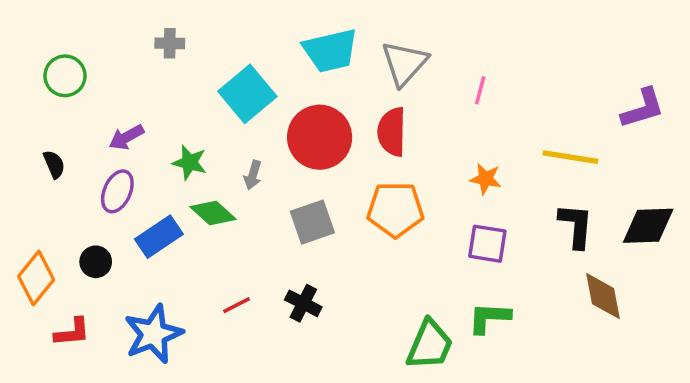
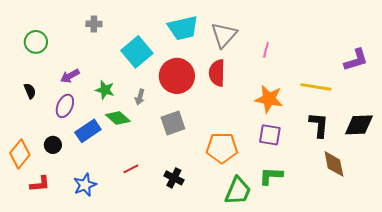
orange star: (486, 179) -> (269, 99), size x1.6
orange pentagon: (395, 209) -> (222, 148), moved
black cross: (303, 303) -> (174, 178), moved
blue star: (153, 334) -> (85, 185), size x0.7

